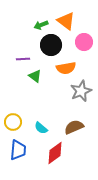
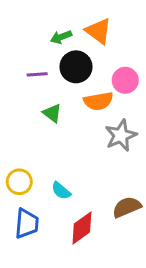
pink circle: (84, 42) -> (125, 80), moved
purple line: (23, 59) -> (37, 74), moved
brown semicircle: (74, 127) -> (127, 207), moved

